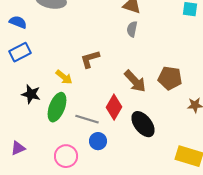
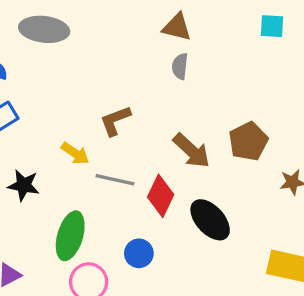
brown pentagon: (170, 78) -> (248, 141), turned -30
green ellipse: (57, 107) -> (70, 236), moved
gray line: (87, 119) -> (115, 180), moved

